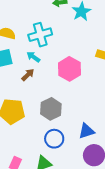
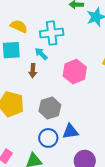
brown arrow: (28, 75) -> (33, 71), turned 128
blue triangle: (86, 131) -> (70, 131), moved

